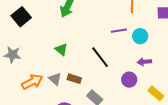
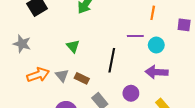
black line: (100, 57) -> (112, 60), turned 40
purple arrow: (144, 62) -> (157, 72), size x1.5
purple circle: (129, 80) -> (131, 93), moved

